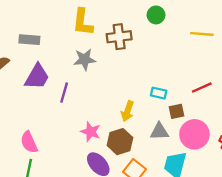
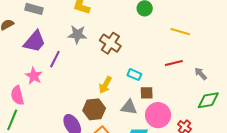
brown cross: (119, 37) -> (110, 43), moved, turned 30
red line: (202, 88) -> (174, 63), moved
pink star: (91, 132) -> (34, 76), moved

